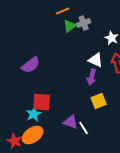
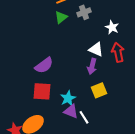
green triangle: (70, 26) -> (61, 17), moved
purple semicircle: (31, 65) -> (44, 65), moved
cyan star: (34, 114) -> (68, 98), moved

